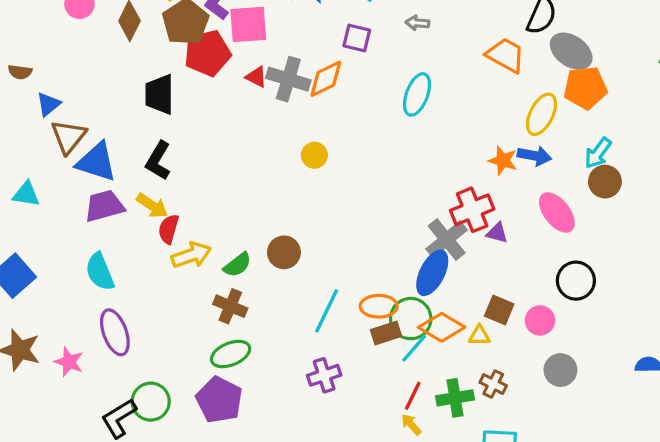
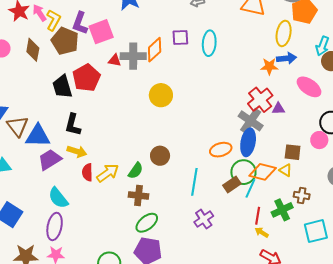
purple square: (357, 38) -> (180, 38), moved
red pentagon: (207, 53) -> (86, 78), moved
yellow circle: (314, 155) -> (161, 95), size x1.5
red semicircle: (169, 229) -> (87, 172), moved
orange ellipse: (379, 306) -> (221, 150), moved
pink circle: (540, 320) -> (319, 140), moved
purple ellipse: (115, 332) -> (55, 227), moved, turned 48
yellow triangle: (479, 336) -> (286, 170), turned 48

